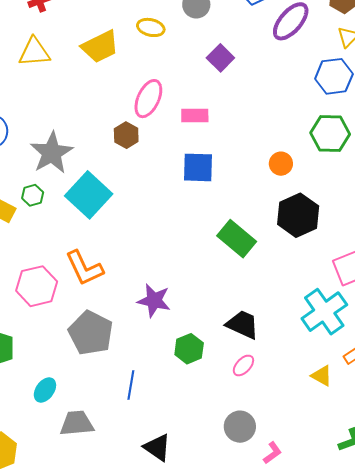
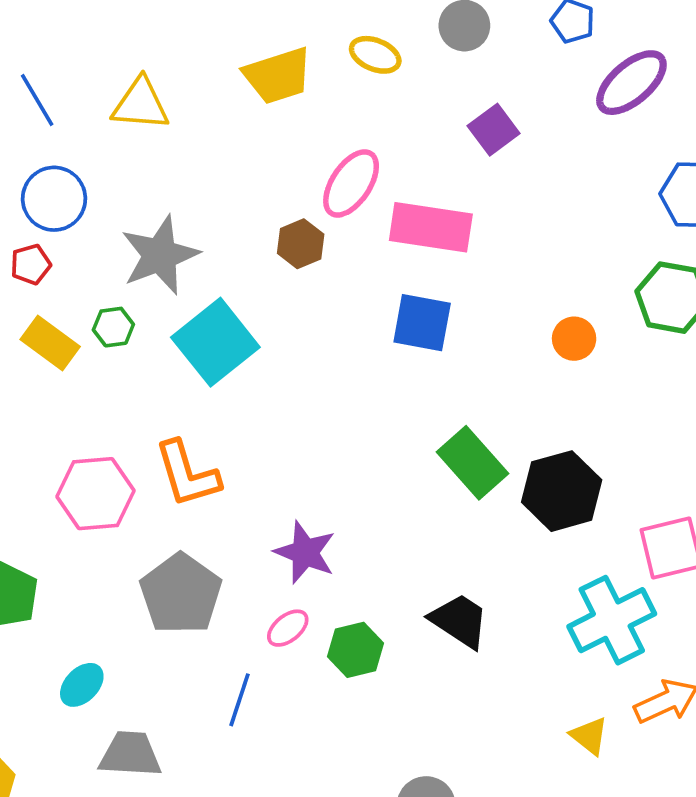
yellow triangle: (34, 52) -> (141, 104), moved
pink rectangle: (195, 116) -> (431, 227), size x1.6
black hexagon: (298, 215) -> (562, 491), moved
pink ellipse: (243, 365) -> (288, 628), moved

